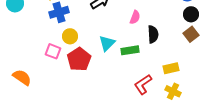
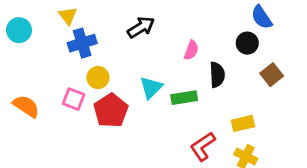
black circle: (191, 14) -> (247, 43), moved
orange semicircle: (22, 77) -> (26, 106), moved

